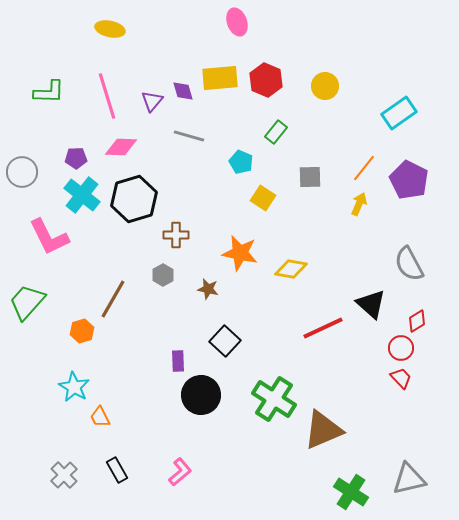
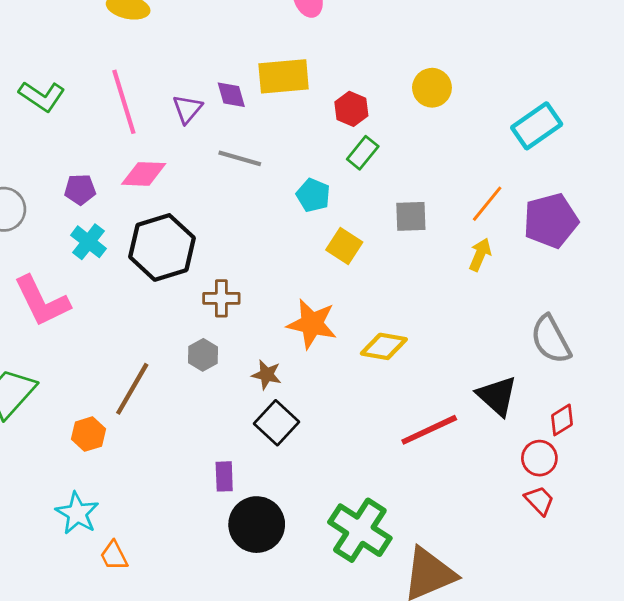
red hexagon: (266, 80) -> (351, 109), moved, size x0.7
green L-shape: (49, 92) -> (42, 96), turned 32
purple pentagon: (409, 180) -> (551, 221), turned 30
cyan cross: (82, 195) -> (88, 242), size x0.7
black square: (225, 341) -> (276, 423), moved

